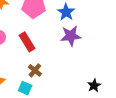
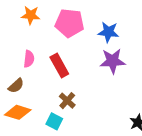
blue star: (66, 12) -> (108, 32), turned -30

